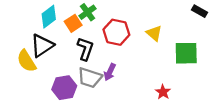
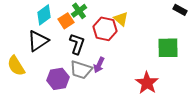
yellow triangle: (154, 33) -> (121, 19), moved
yellow semicircle: (27, 61) -> (16, 66), moved
red star: (163, 92) -> (147, 83), size x1.6

